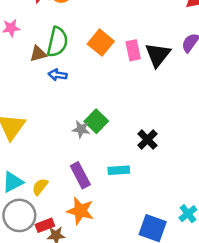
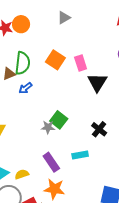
black triangle: (158, 55) -> (97, 82), moved
blue arrow: (58, 75) -> (25, 88), turned -40
yellow semicircle: (40, 187) -> (22, 174), turned 40

